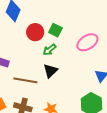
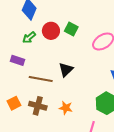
green arrow: (50, 50) -> (29, 37), moved

